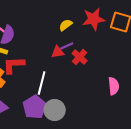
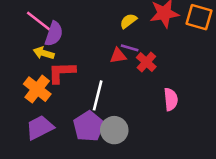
purple line: (67, 46) -> (130, 48), turned 40
pink semicircle: (114, 86) -> (171, 99), moved

